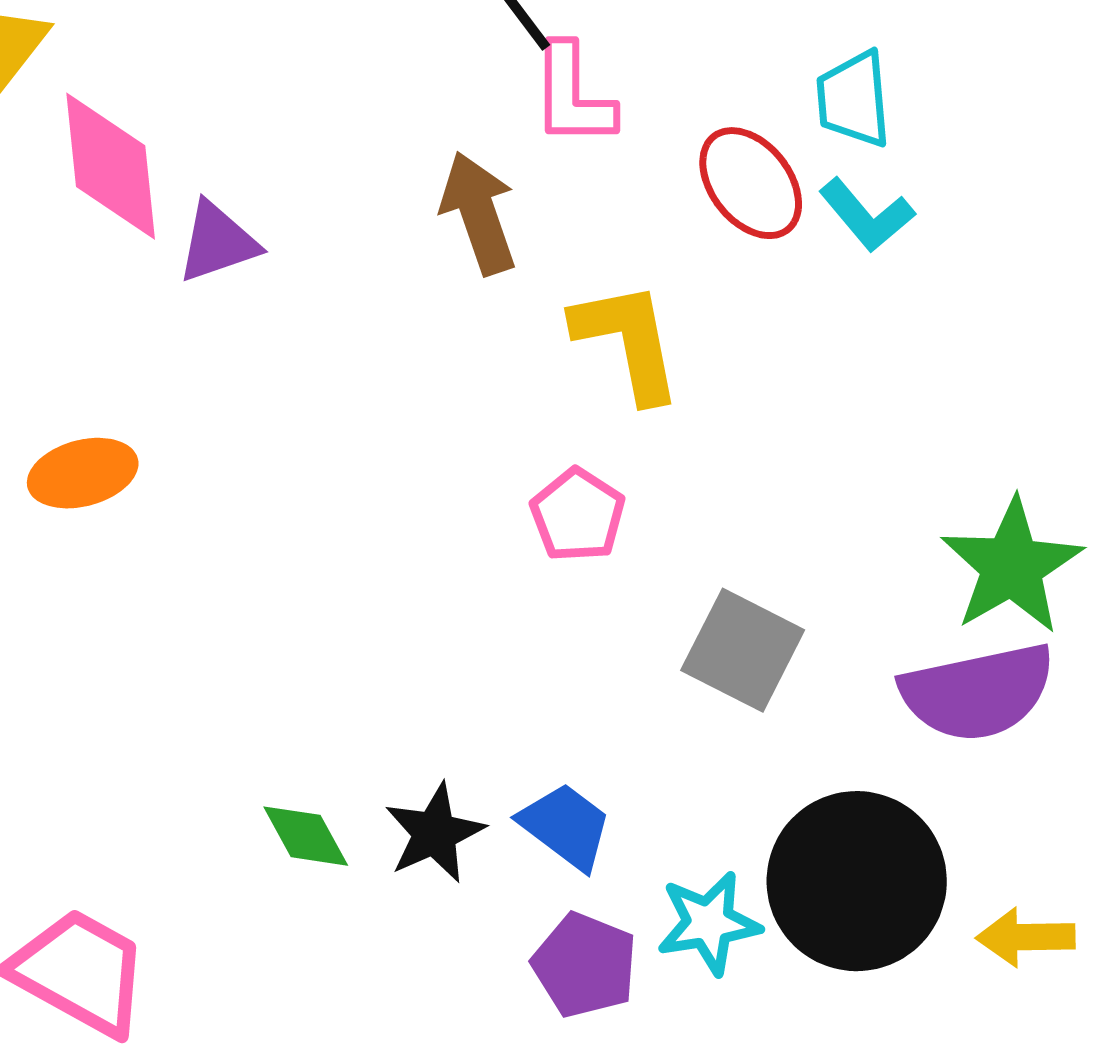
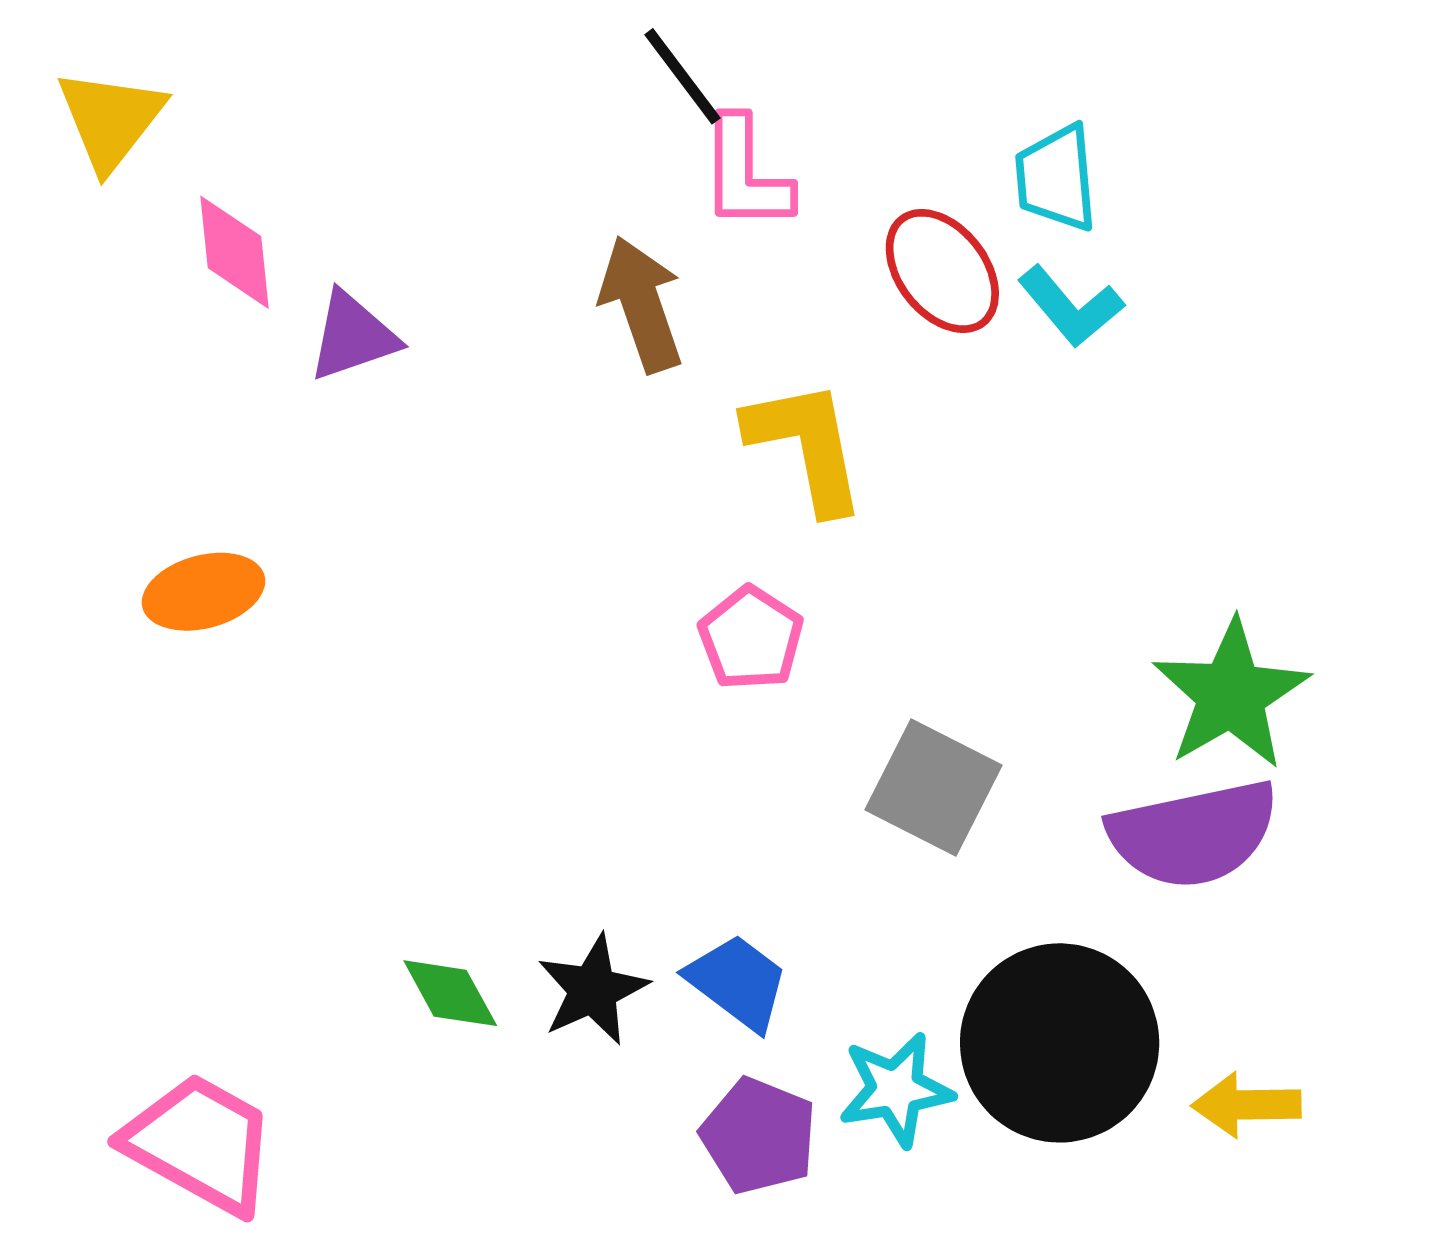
pink diamond: (111, 166) -> (234, 252), size x0.7

